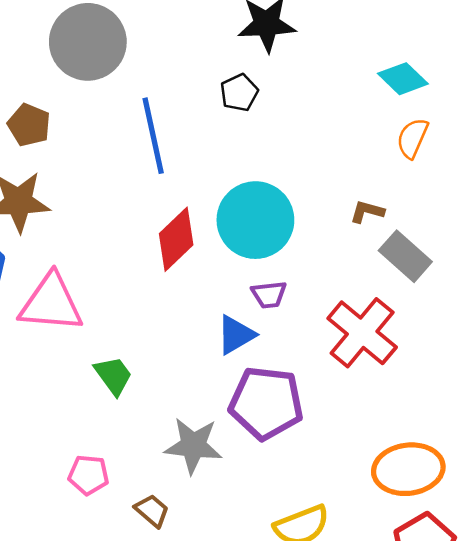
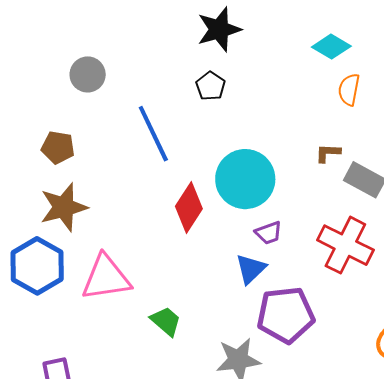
gray circle: (88, 42) -> (88, 74), size x0.6

